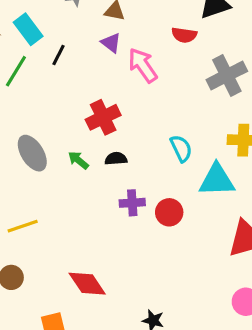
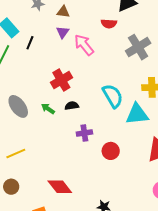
purple triangle: (111, 43) -> (63, 32), turned 32
cyan semicircle: (181, 148) -> (113, 96), size x1.4
red circle: (169, 212) -> (111, 151), moved

